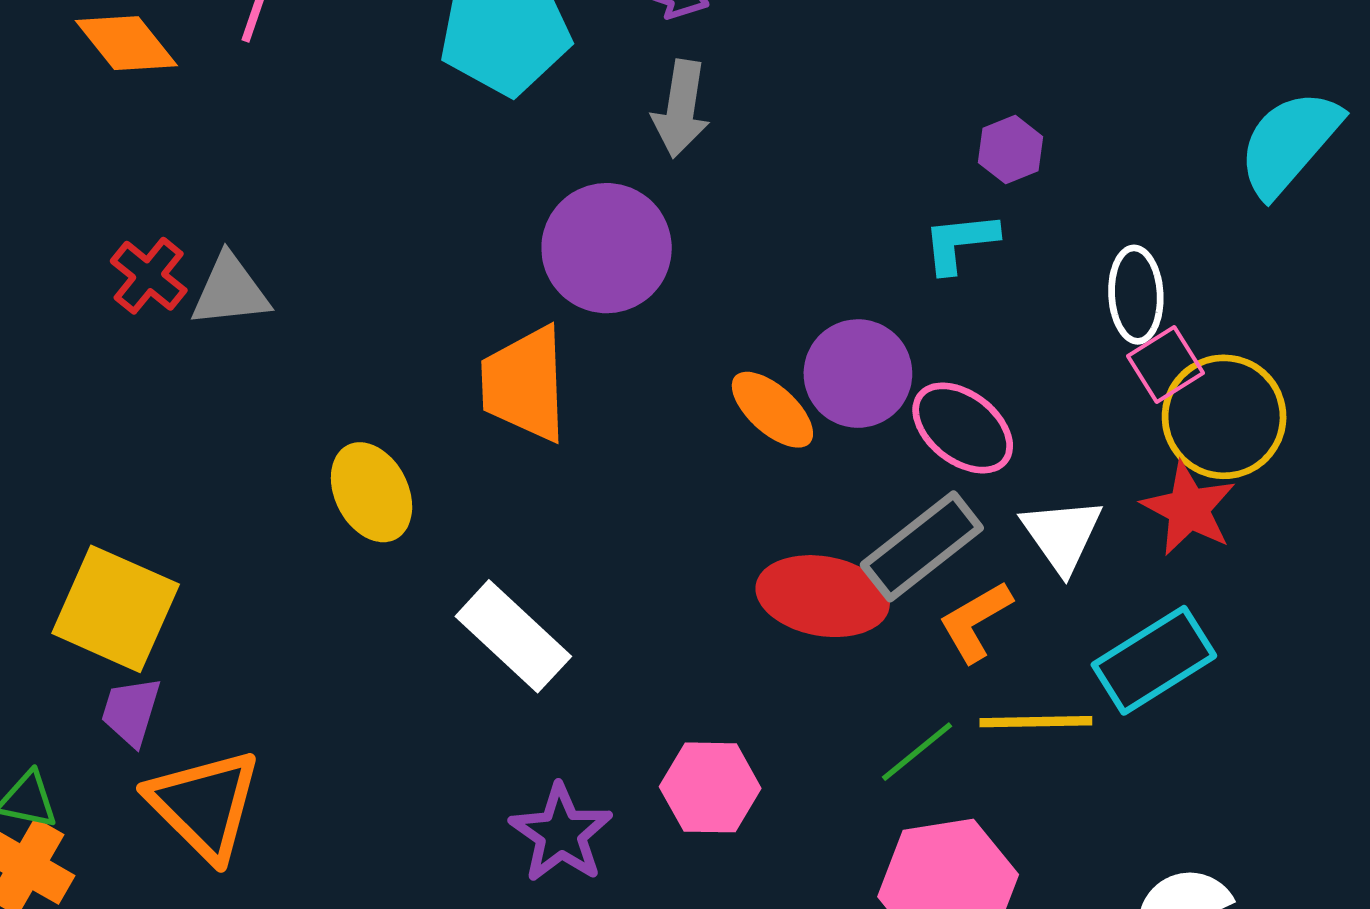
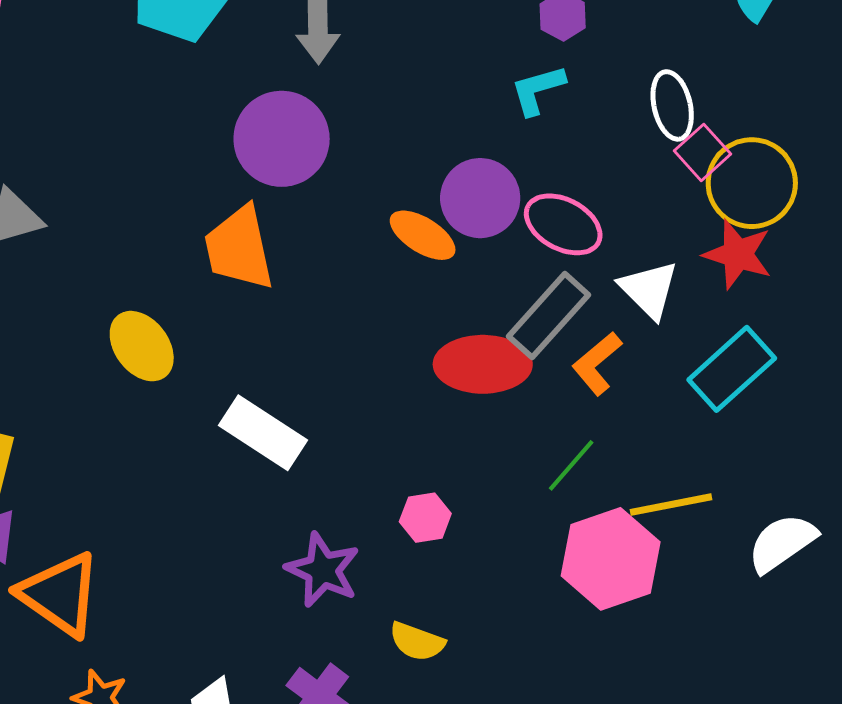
yellow line: (1036, 722) -> (671, 505), moved
pink hexagon: (710, 787) -> (425, 518), size x0.7

